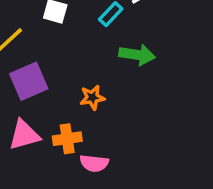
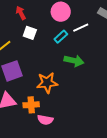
orange star: (92, 97) -> (47, 83), size x1.5

